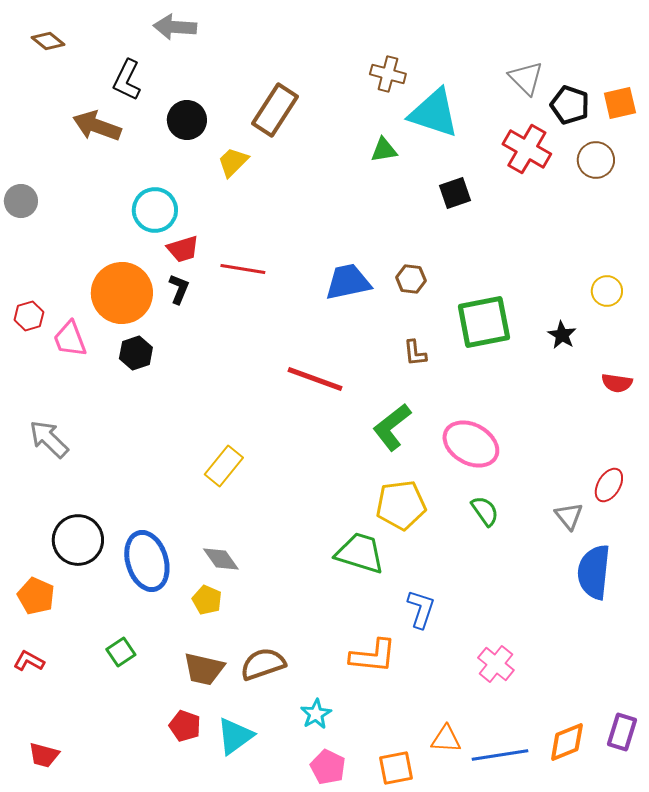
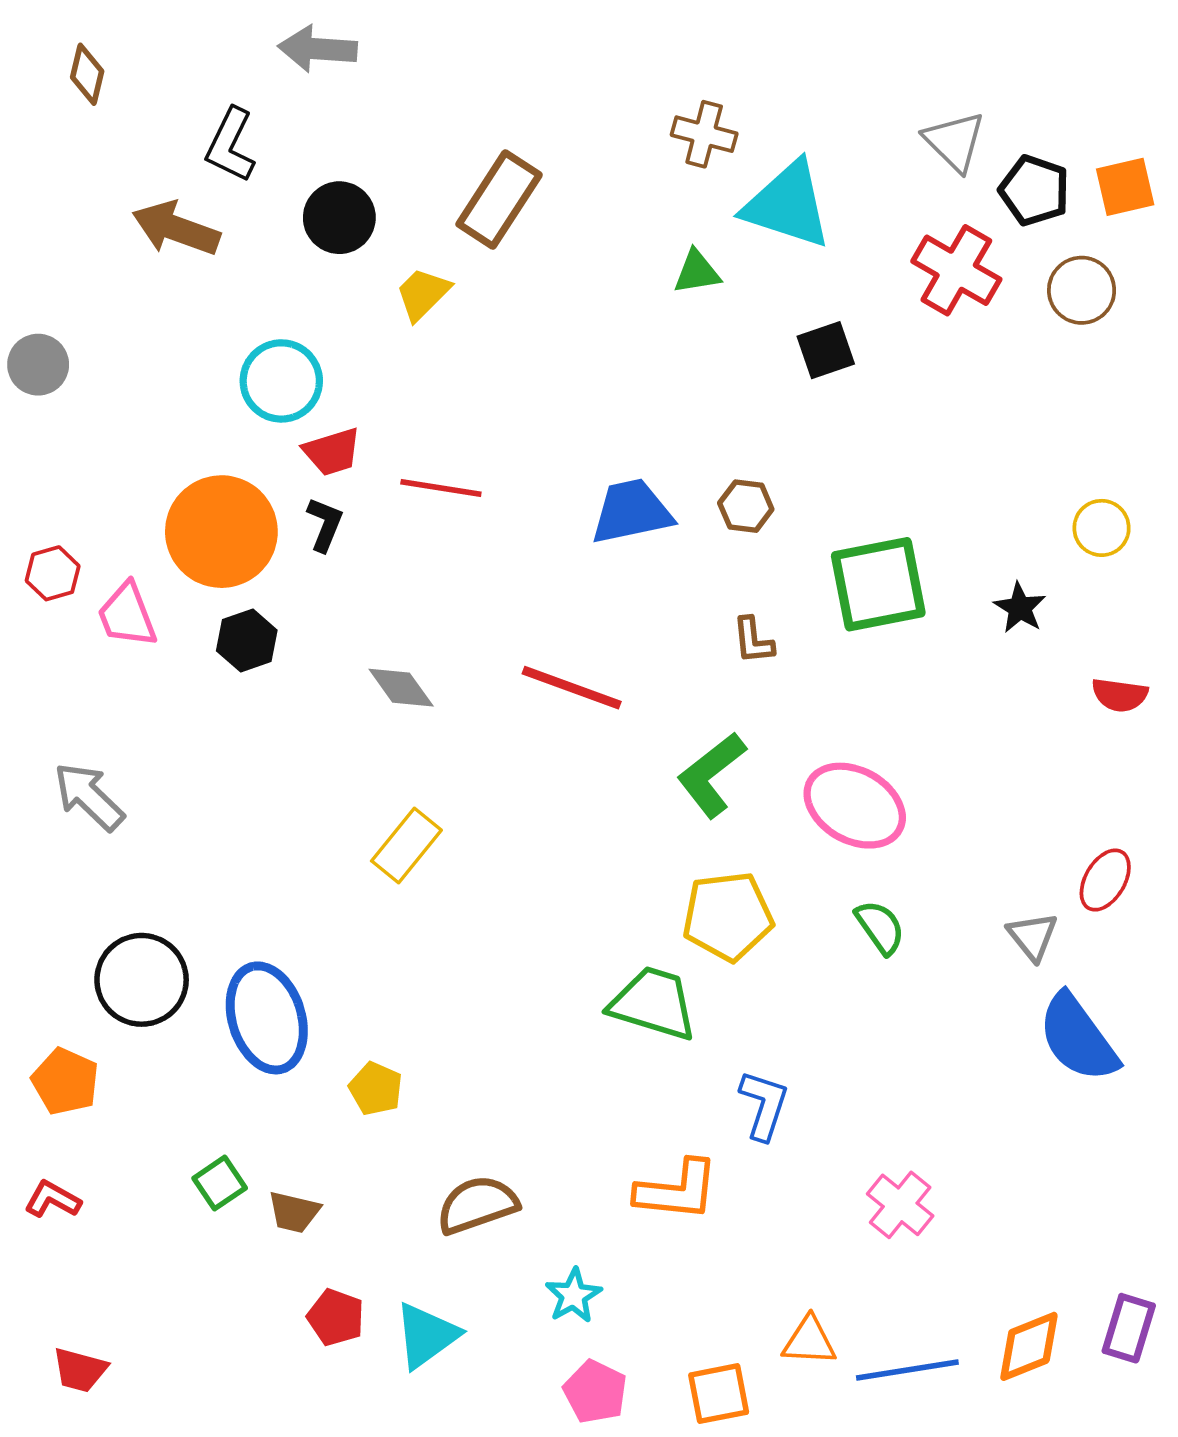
brown diamond: (48, 41) -> (87, 74), turned 64
gray diamond: (221, 559) -> (401, 688), moved
blue semicircle: (594, 572) -> (1078, 1038), turned -42
brown trapezoid: (204, 669) -> (294, 1212), moved, size x0.7

